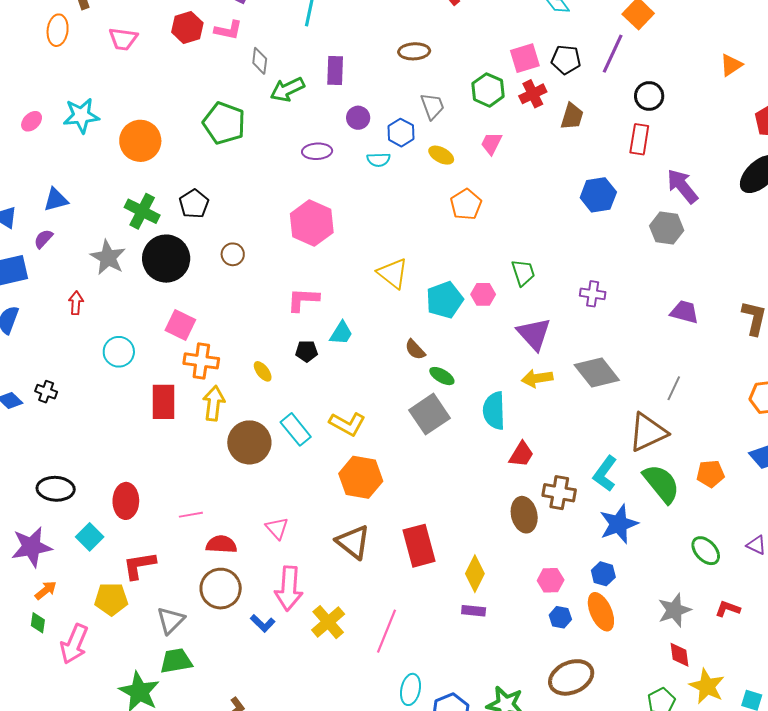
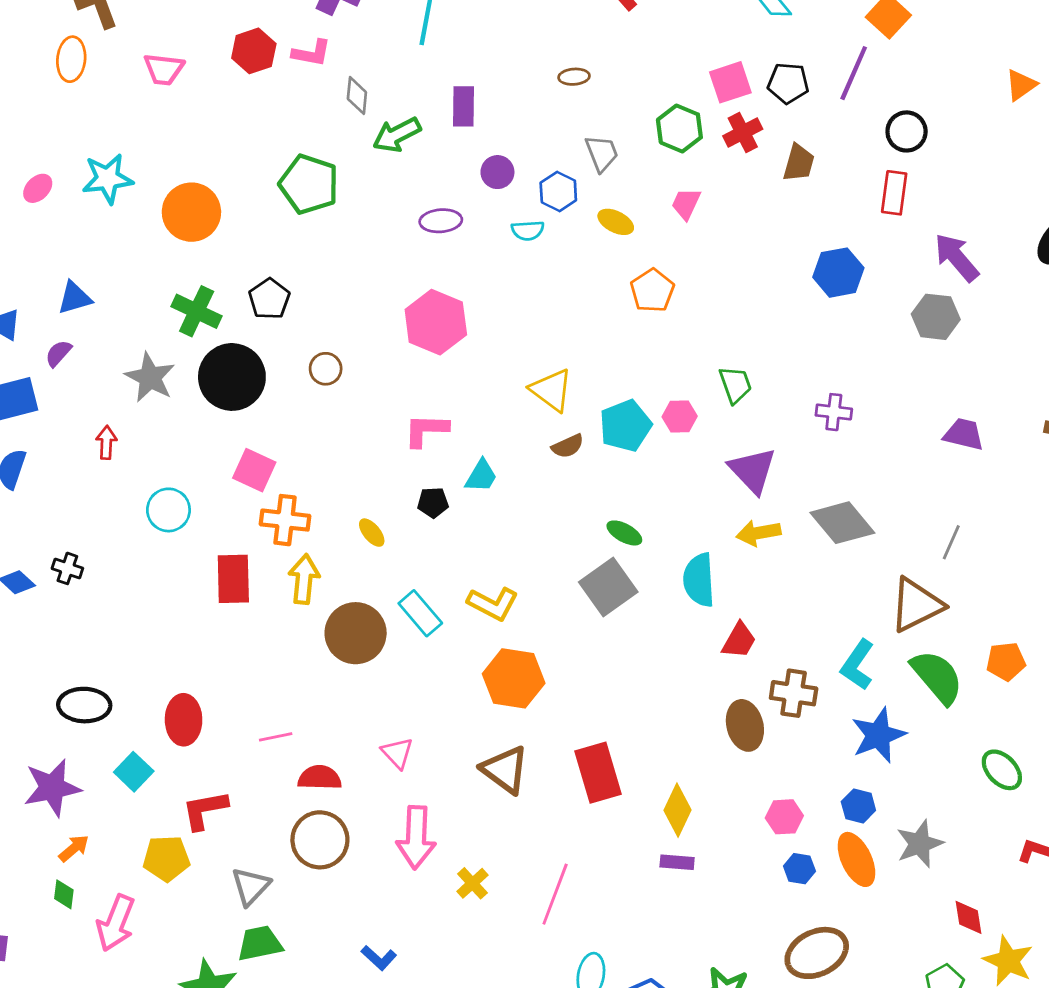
brown ellipse: (414, 51) -> (574, 77), size x0.7
brown semicircle: (415, 350) -> (568, 446), moved, turned -70
gray star: (674, 610) -> (920, 844), moved
yellow cross: (328, 622) -> (472, 883), size x0.7
blue L-shape: (263, 623) -> (379, 958), moved

